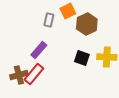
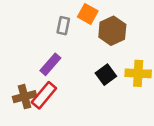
orange square: (68, 11) -> (88, 14), turned -35
black square: (82, 58) -> (106, 75), turned 35

